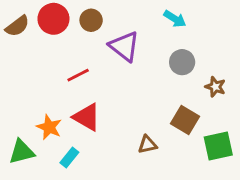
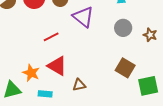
brown star: (215, 87) -> (150, 35), moved
brown triangle: (147, 145) -> (79, 85), moved
cyan rectangle: (69, 158) -> (45, 94), turned 56

